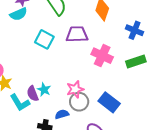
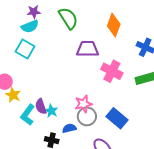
cyan square: (44, 39) -> (25, 49), moved
cyan star: (44, 90) -> (51, 111), moved
cyan L-shape: (20, 103) -> (28, 115), turned 65

